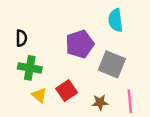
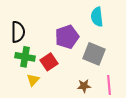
black semicircle: (21, 38) -> (18, 32), size x1.5
red square: (67, 91) -> (49, 62), moved
yellow triangle: (39, 95) -> (33, 80), turned 32

